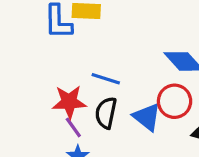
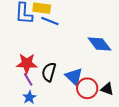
blue line: (106, 79) -> (50, 21), moved
red circle: (175, 101) -> (87, 88), moved

